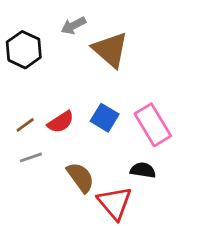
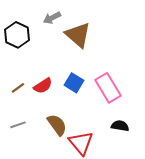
gray line: (31, 157) -> (18, 125), moved
black semicircle: (143, 170) -> (120, 126), moved

